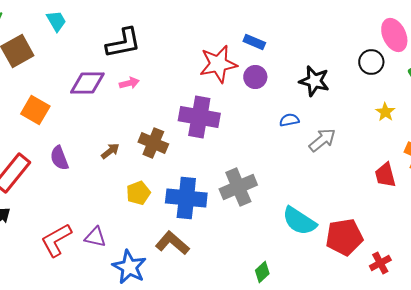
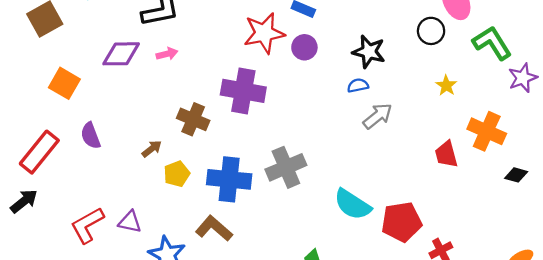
blue semicircle: (289, 120) -> (358, 85), moved
brown arrow: (110, 151) -> (152, 149), moved

